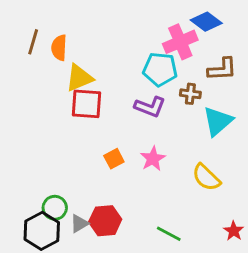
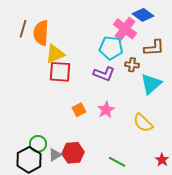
pink cross: (180, 42) -> (125, 29), turned -30
orange semicircle: (59, 48) -> (41, 33), size x1.4

